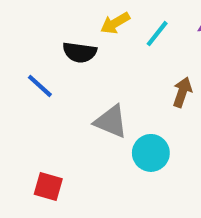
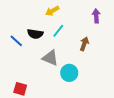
cyan line: (157, 34) -> (58, 31), moved
black semicircle: (80, 52) -> (35, 34), moved

